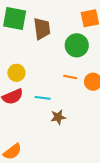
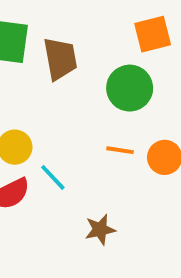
cyan line: (43, 98) -> (53, 177), moved, turned 42

